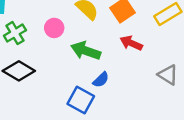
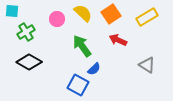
pink circle: (54, 28) -> (57, 19), moved
green arrow: (86, 51) -> (82, 46), turned 35

